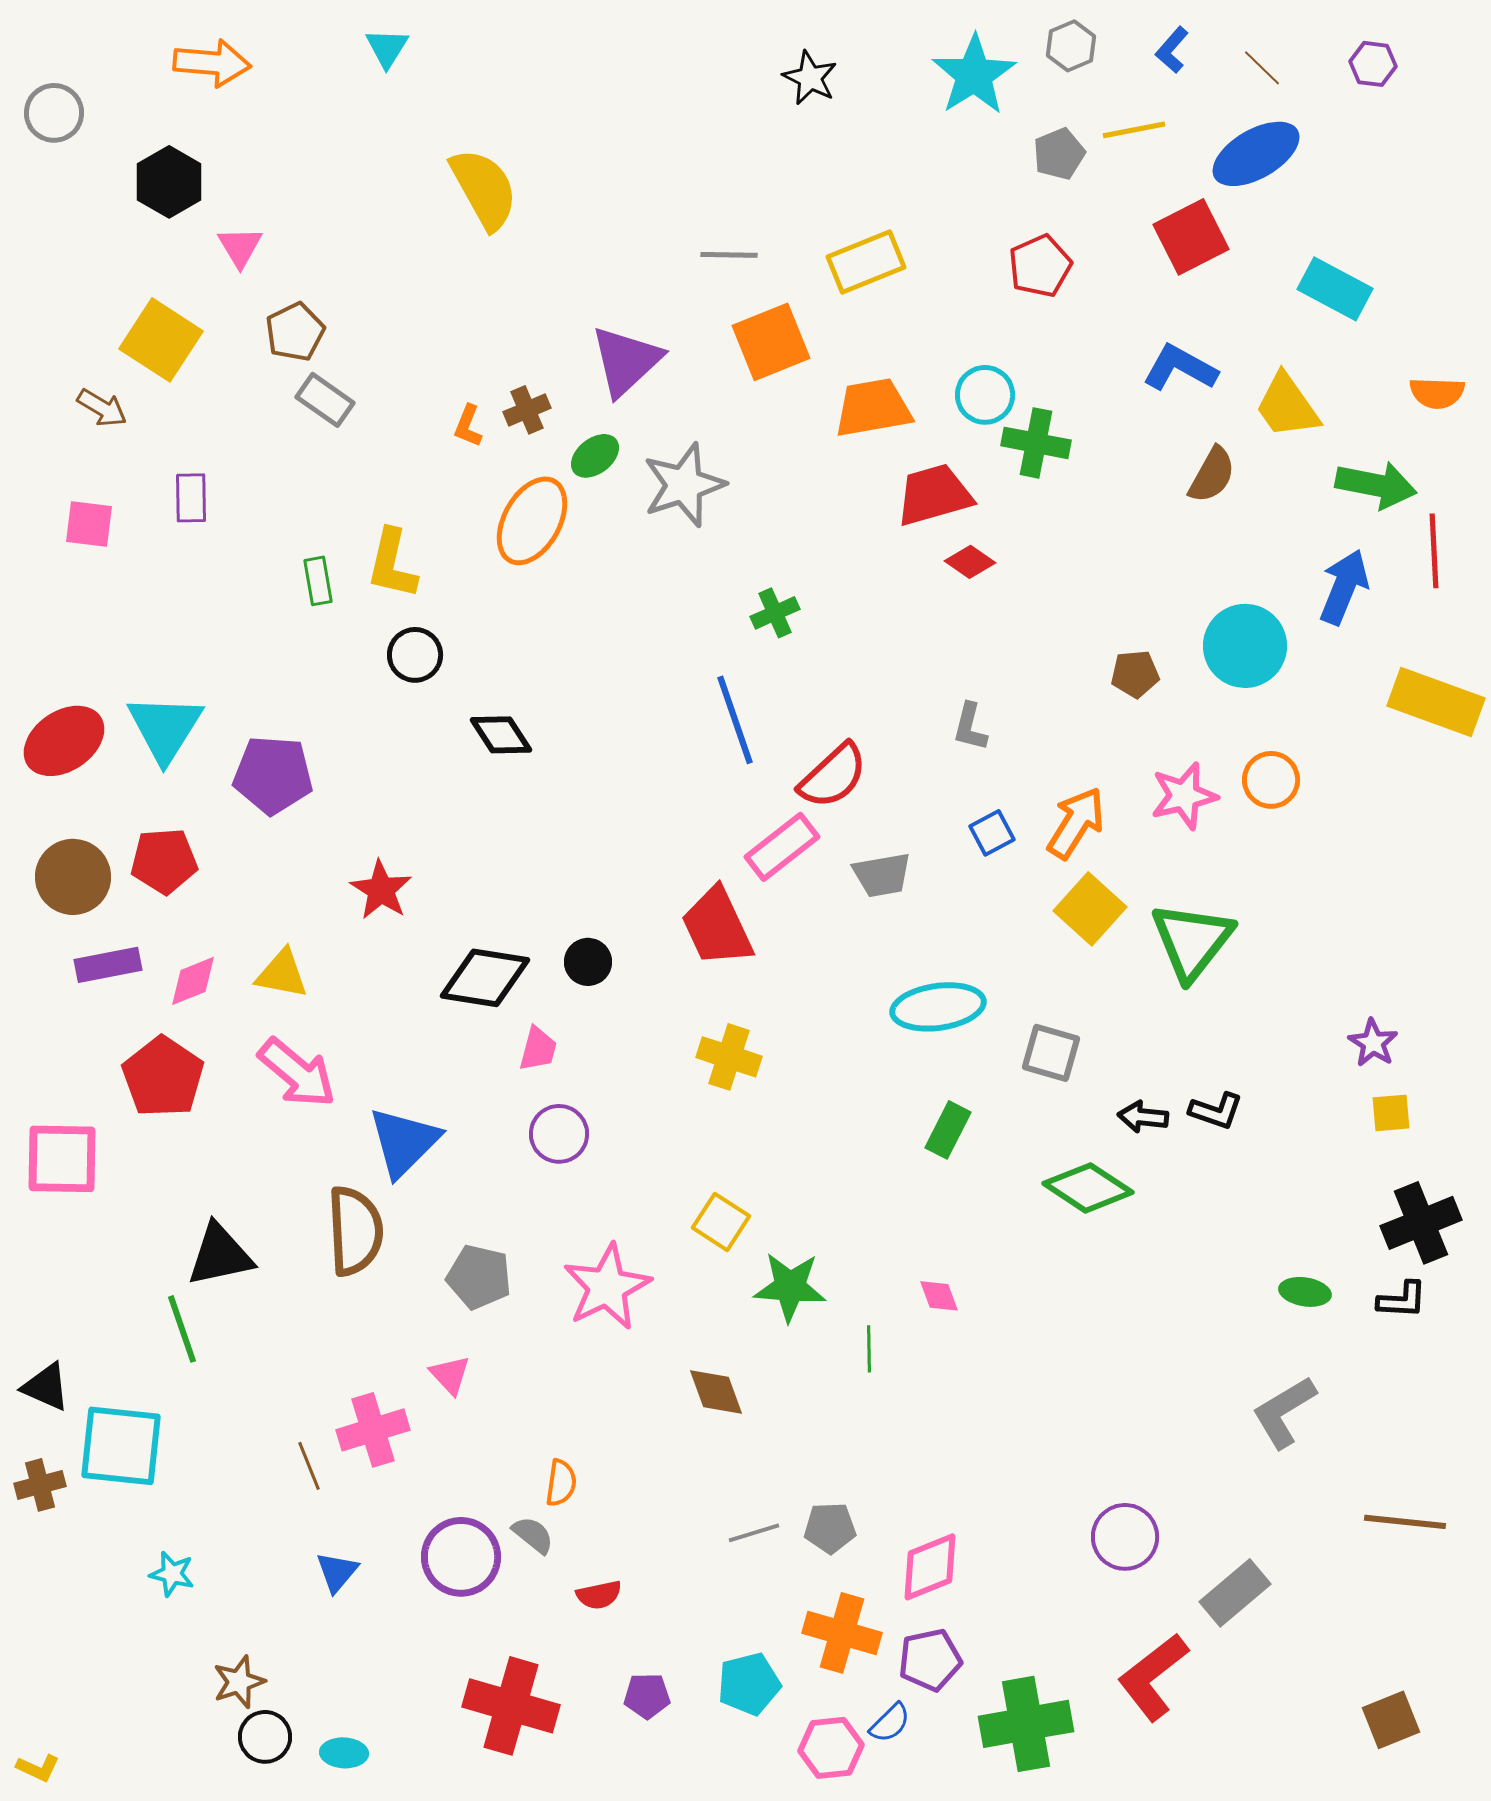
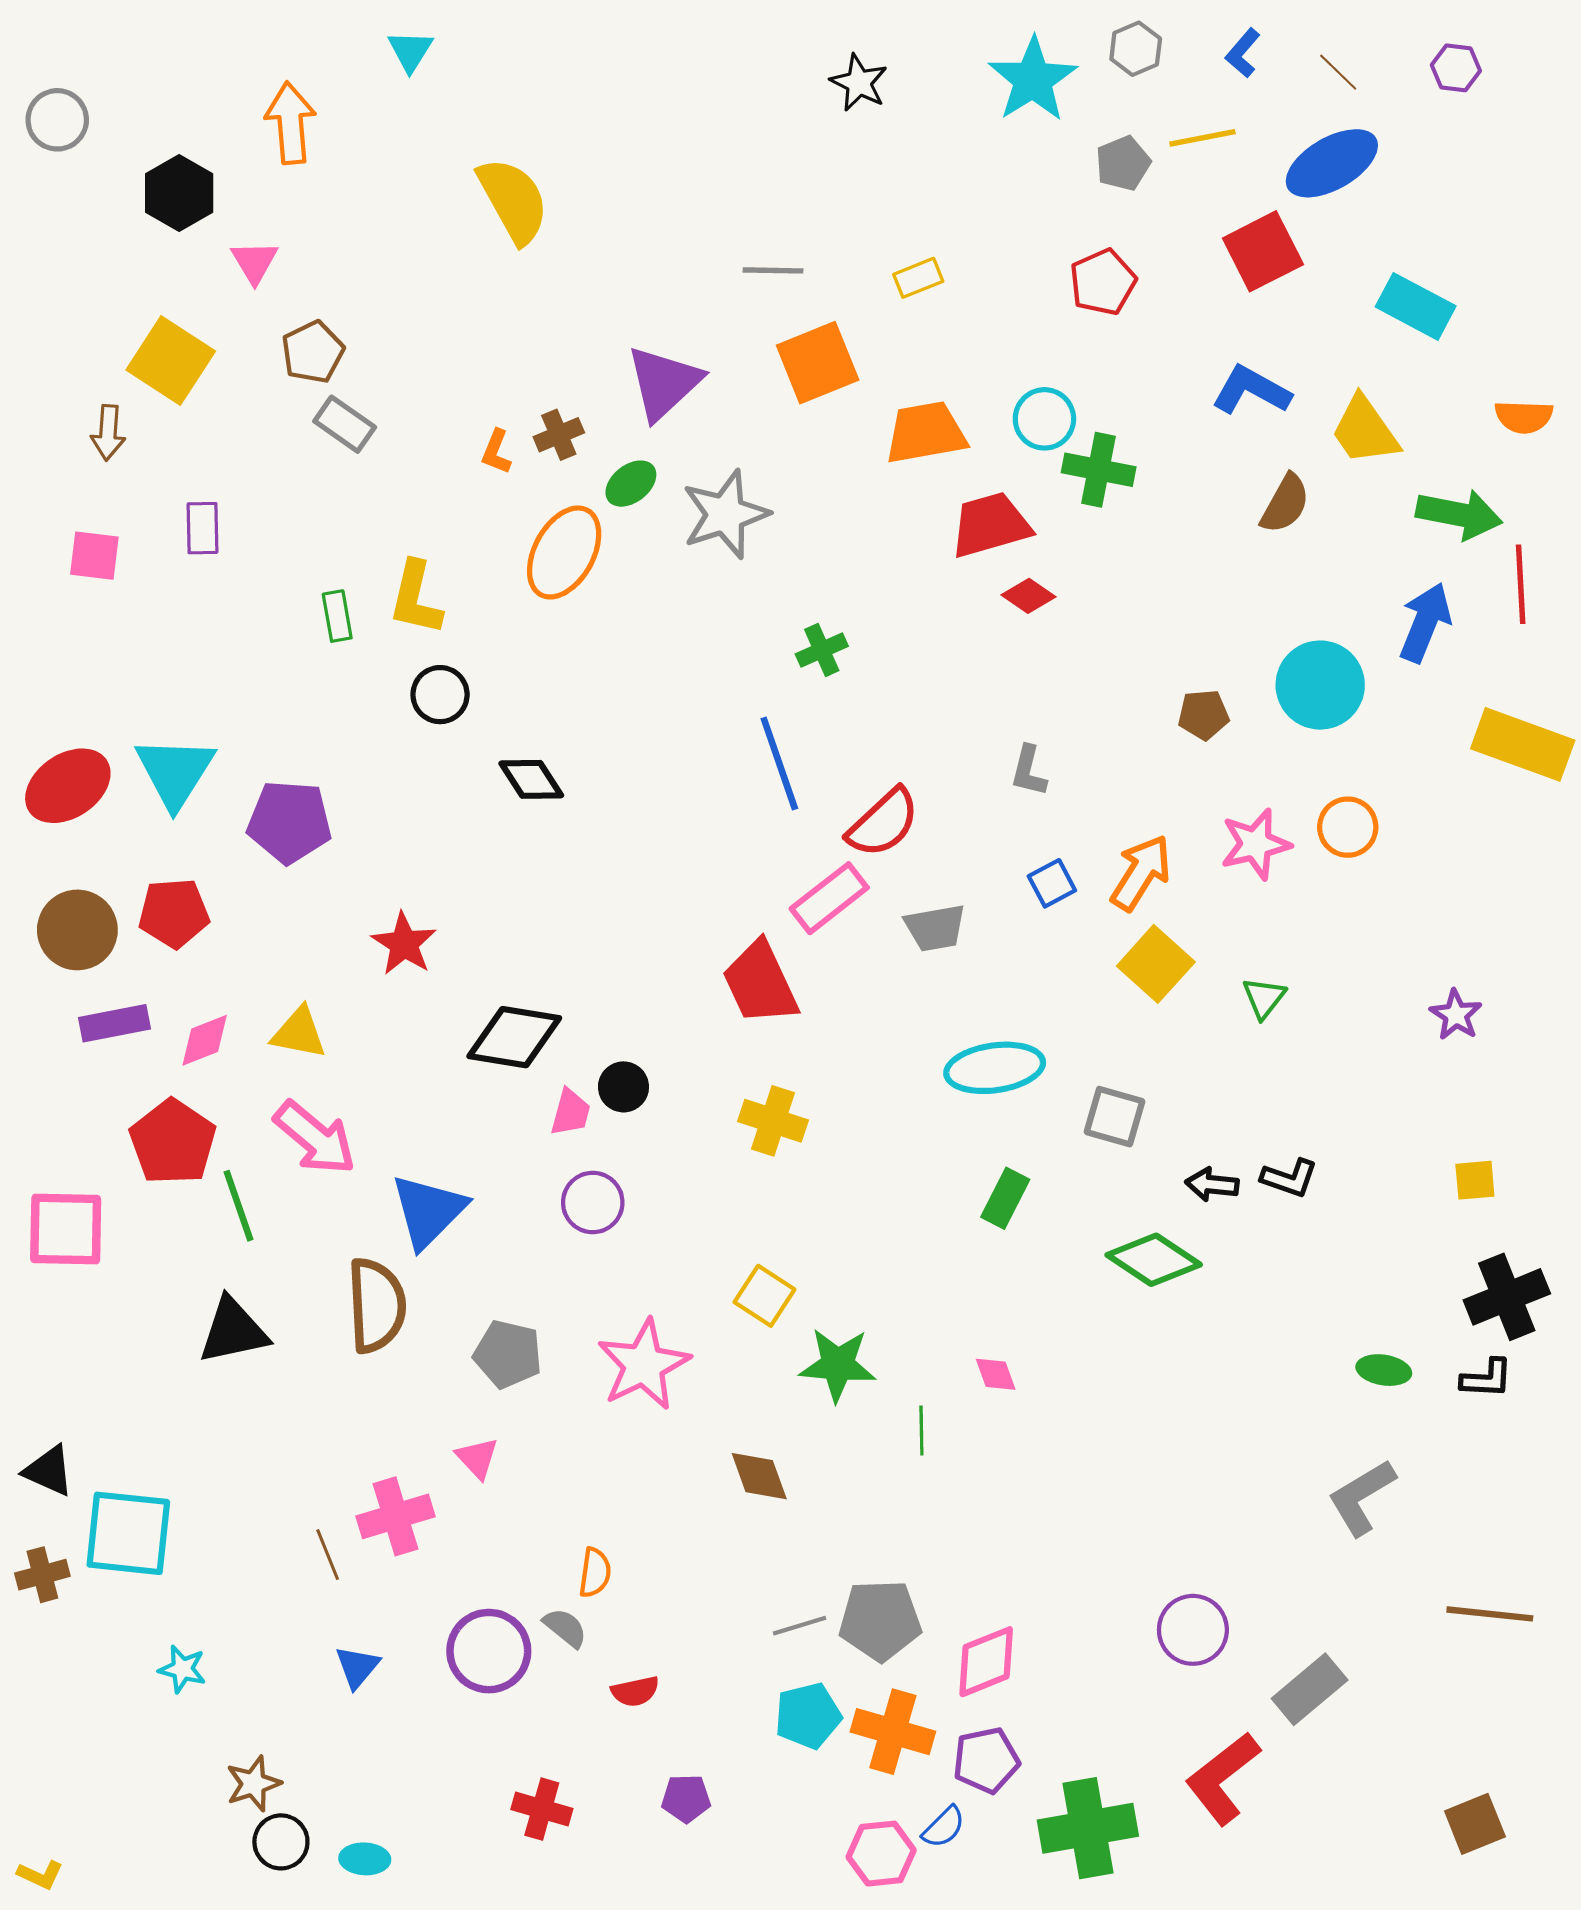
orange arrow: (212, 63) -> (291, 123), moved, turned -100
yellow rectangle: (866, 262) -> (918, 278), size x0.6
brown arrow: (102, 408) -> (108, 433), turned 63
green triangle: (1192, 941) -> (1264, 998), size x0.5
black circle: (588, 962) -> (623, 1087), moved
purple star: (1373, 1043) -> (1456, 1015), moved
green line: (182, 1329) -> (239, 1206), moved
gray pentagon: (830, 1528) -> (880, 1620), size x1.5
cyan pentagon: (749, 1684) -> (808, 1716), moved
red cross: (511, 1706) -> (542, 1809), size x0.6

